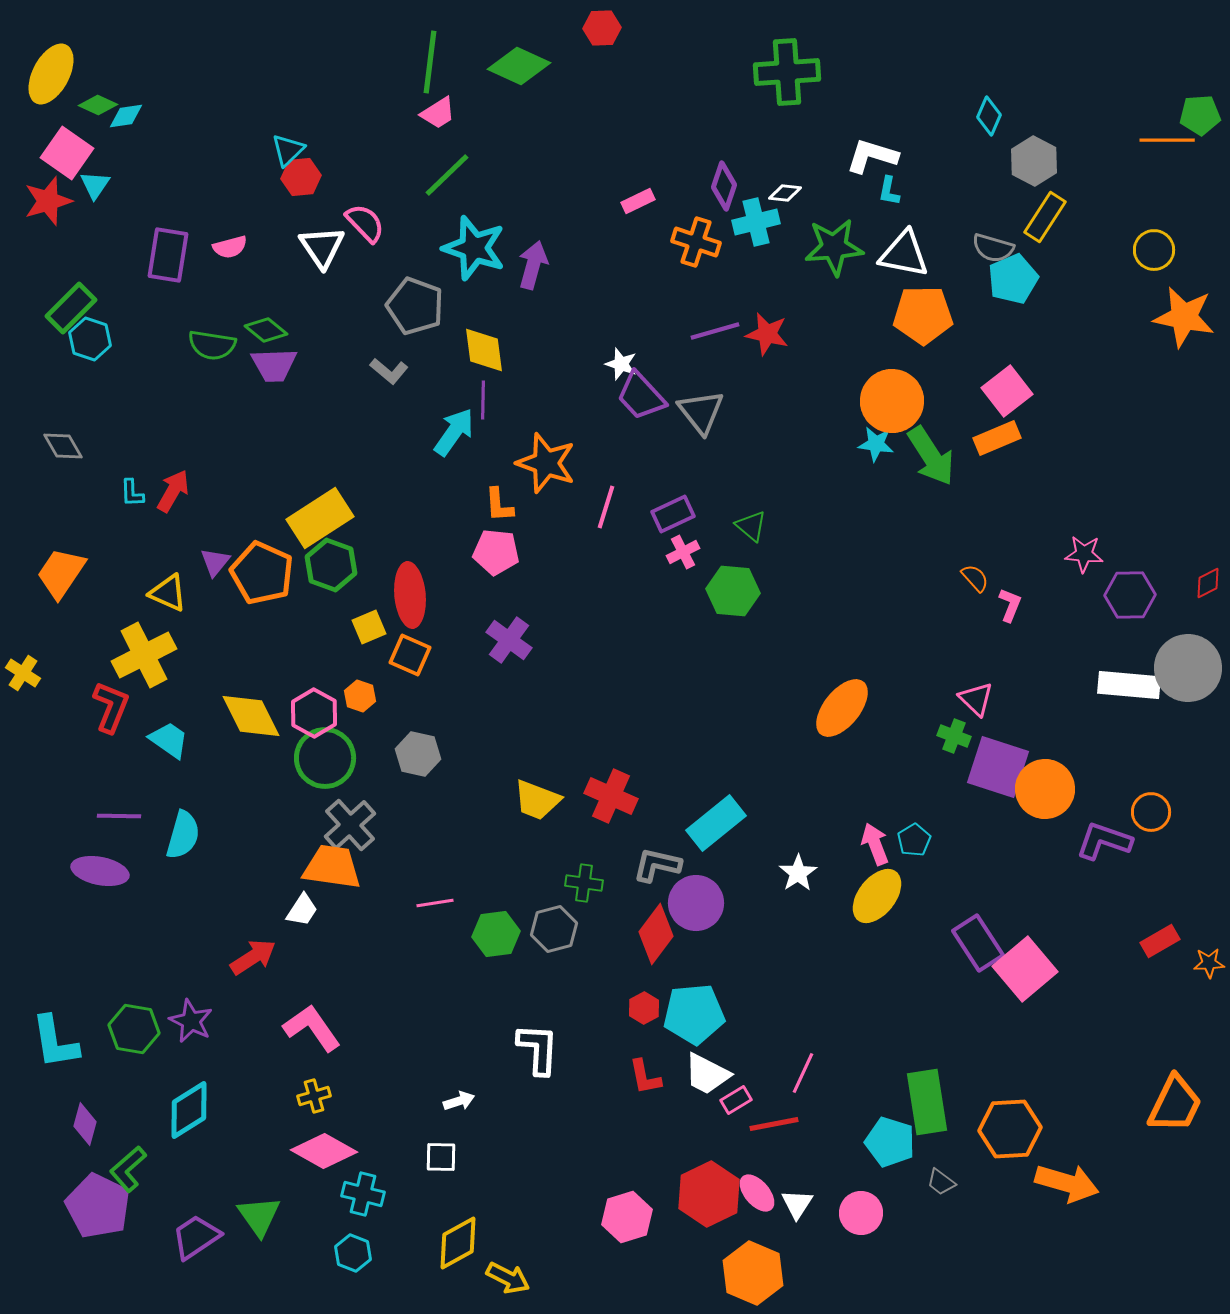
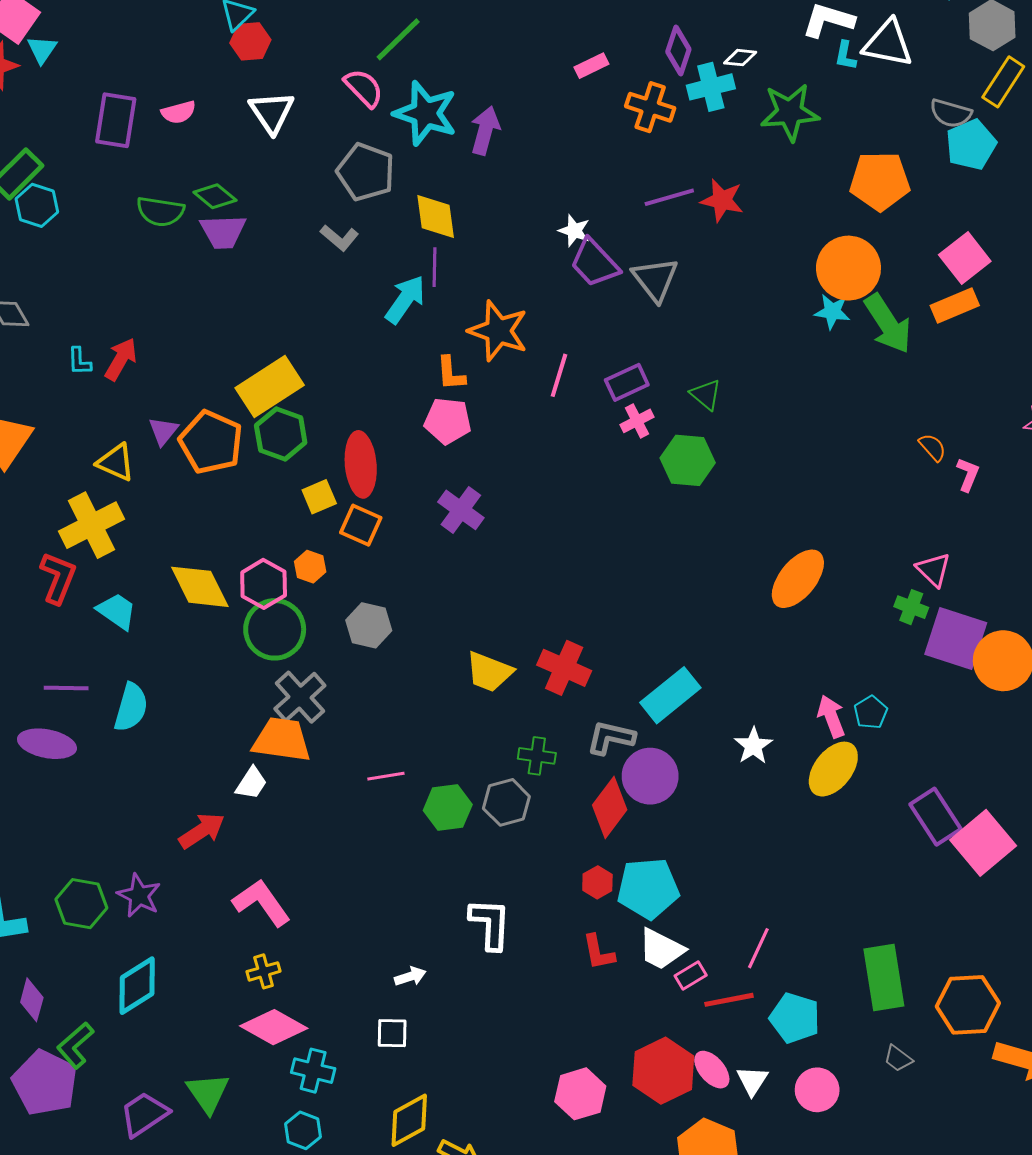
pink semicircle: (365, 223) -> (364, 88), moved
white triangle: (904, 254) -> (888, 43), moved
cyan pentagon: (890, 1142) -> (795, 1018), moved

